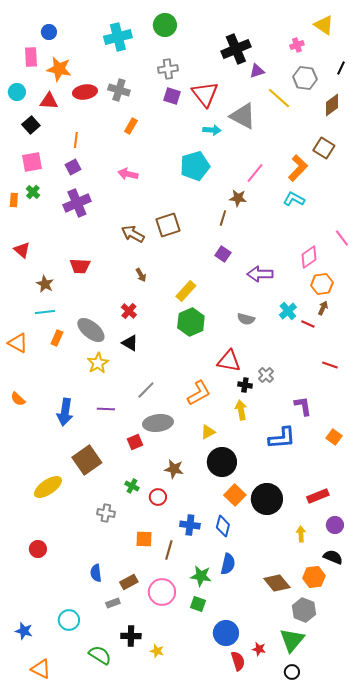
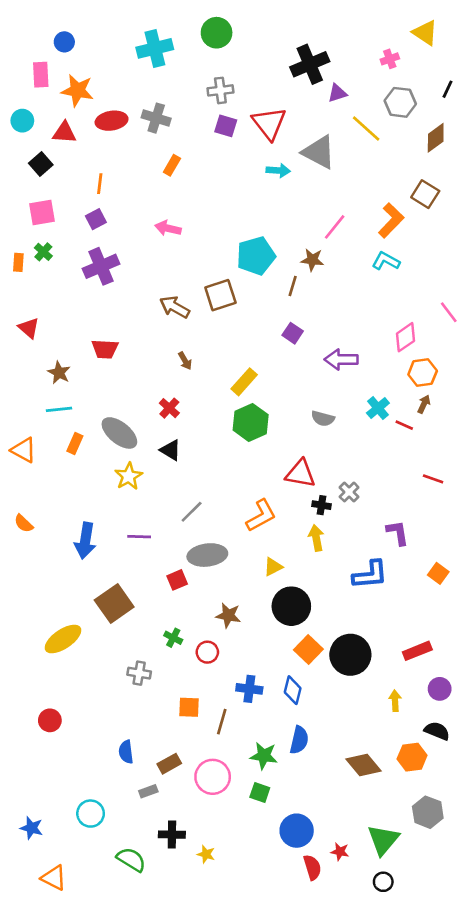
cyan pentagon: (195, 166) -> (256, 256), moved
gray hexagon: (304, 610) -> (428, 812), moved

